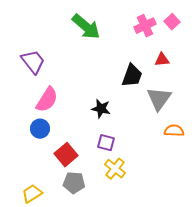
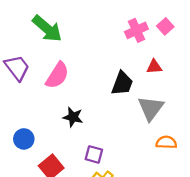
green arrow: (86, 27) -> (47, 29), moved
pink semicircle: (47, 100) -> (57, 75), moved
black star: (101, 109) -> (73, 117), moved

